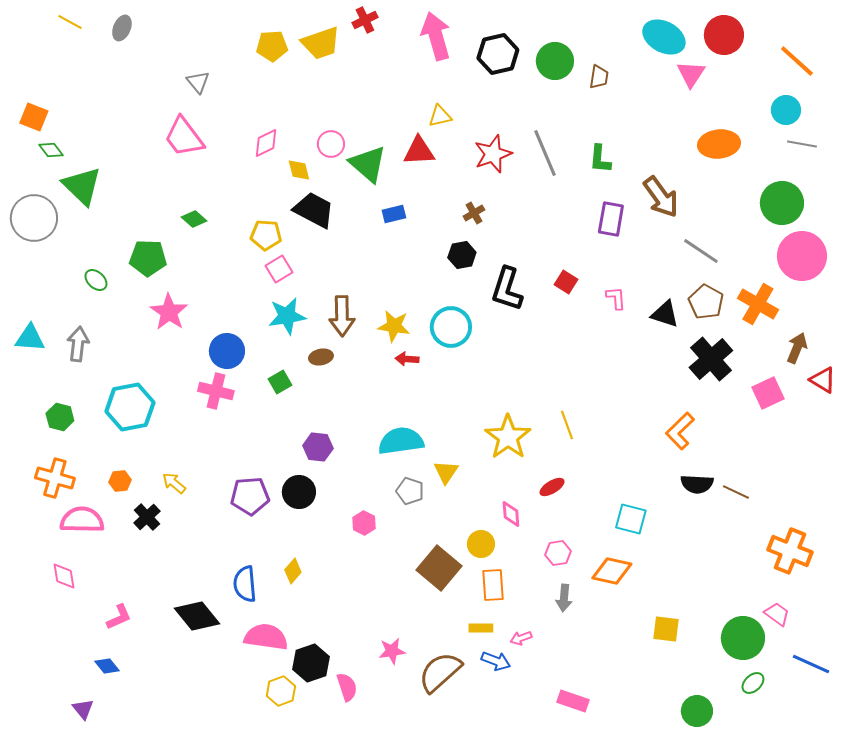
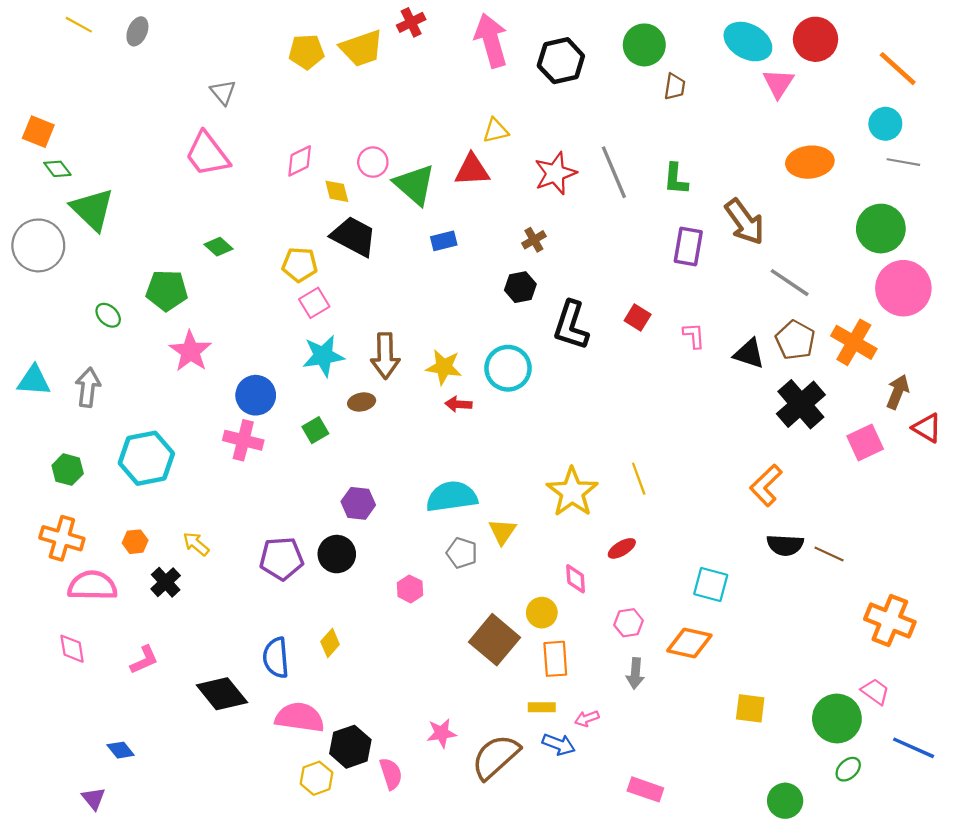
green circle: (555, 61) -> (644, 45), moved
pink L-shape: (119, 617) -> (144, 660), moved

